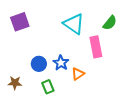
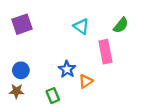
cyan triangle: (74, 24) -> (81, 26), size x0.7
blue circle: (39, 64) -> (21, 70), moved

